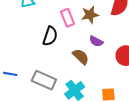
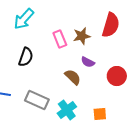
black semicircle: (50, 36) -> (26, 57), moved

